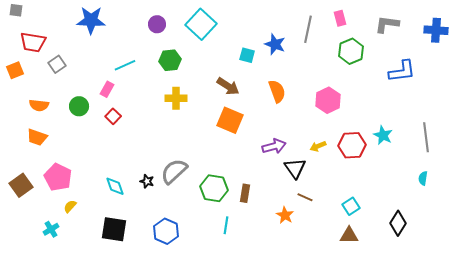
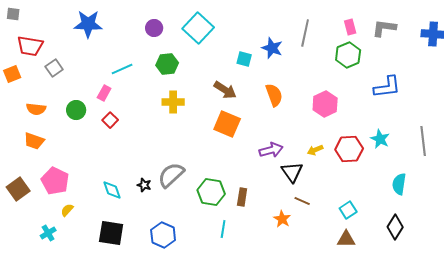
pink rectangle: (340, 18) -> (350, 27), moved
blue L-shape: (402, 71) -> (387, 87), moved
cyan semicircle: (423, 178) -> (399, 184), moved, size x1.5

